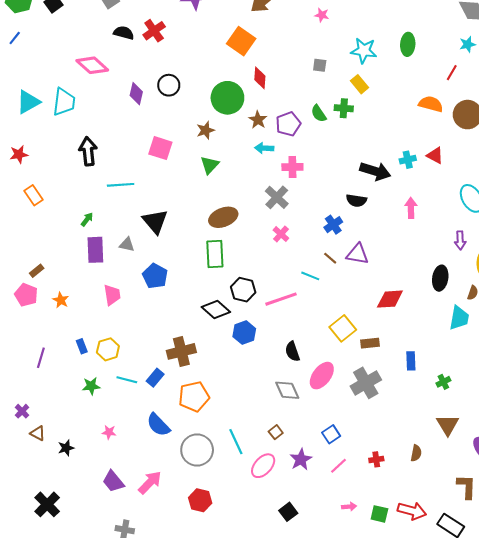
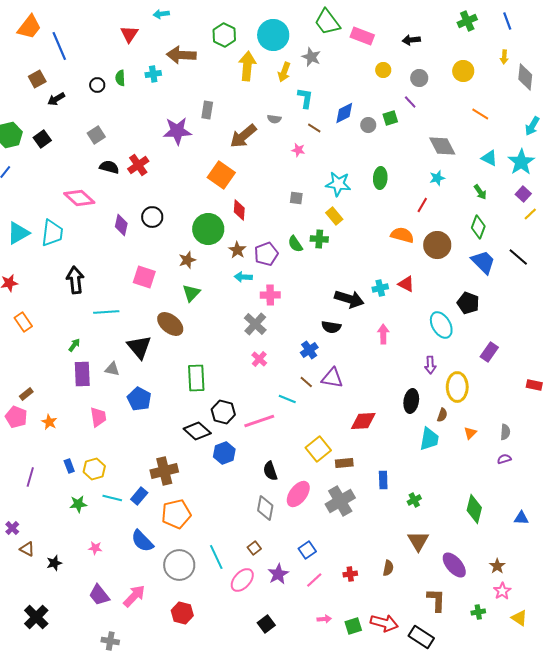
brown ellipse: (223, 217) -> (170, 324), moved, turned 60
gray diamond: (287, 390) -> (265, 508), turned 35
green square: (379, 514) -> (353, 626), turned -30

